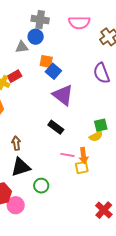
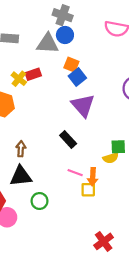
gray cross: (40, 20) -> (63, 15), moved
gray triangle: (22, 47) -> (48, 44), size x1.5

